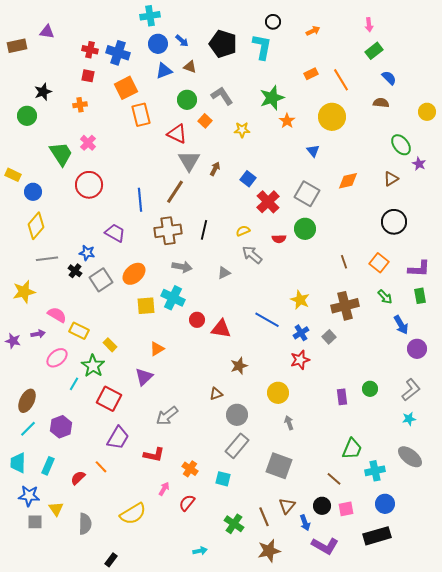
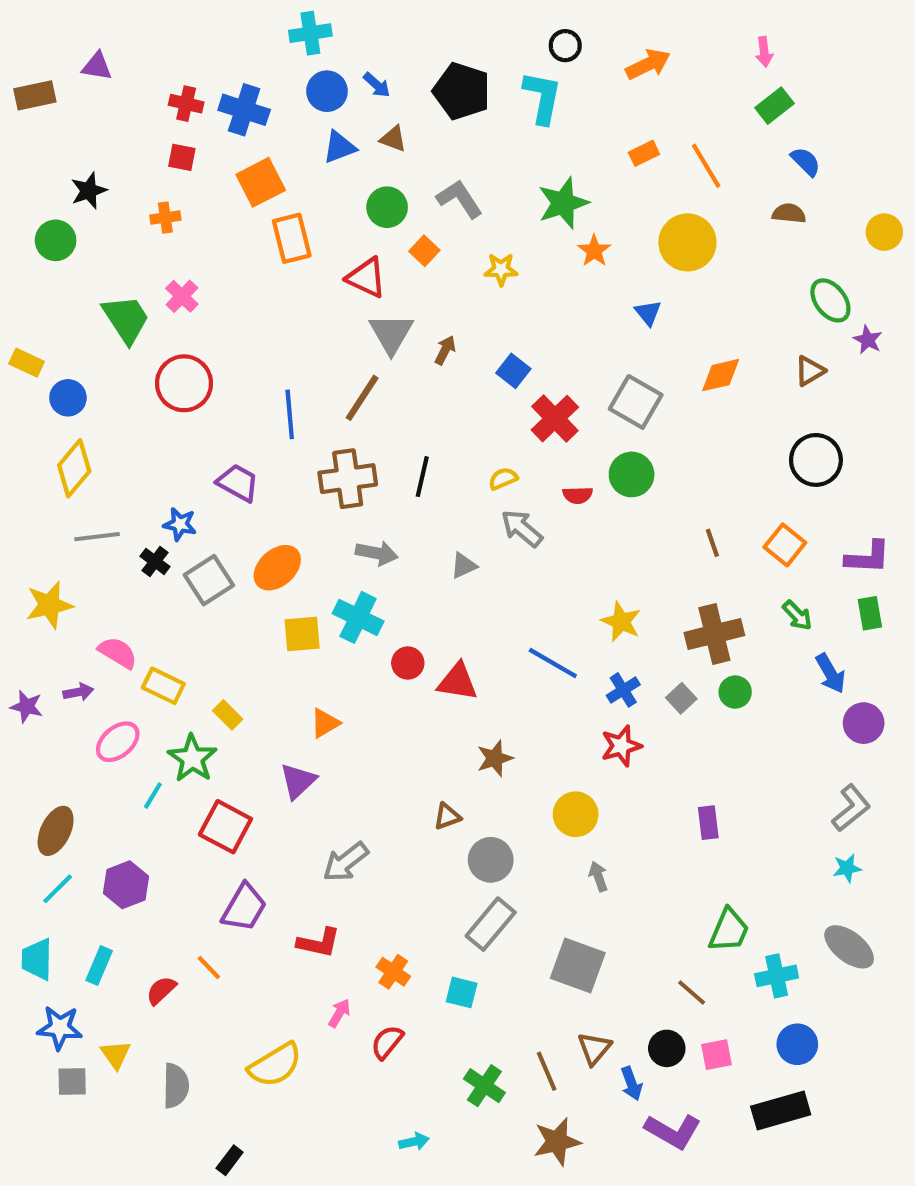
orange arrow: (313, 31) -> (648, 64), size x1.5
green circle: (370, 389) -> (735, 692), moved

